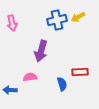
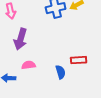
purple arrow: (41, 51) -> (21, 39), moved

